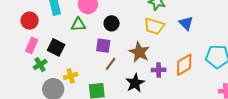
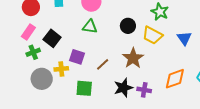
black circle: (112, 23) -> (128, 26), moved
green triangle: (78, 24) -> (90, 27), moved
purple square: (103, 46) -> (77, 57), moved
purple cross: (159, 70) -> (144, 90), moved

